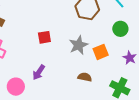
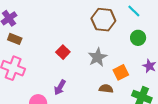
red square: (44, 37) -> (63, 52), turned -32
orange square: (101, 52) -> (121, 72), moved

